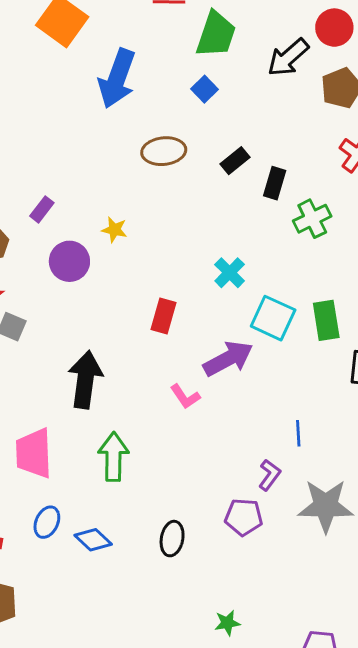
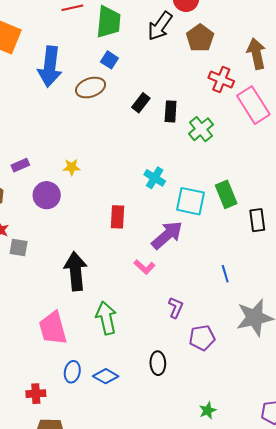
brown ellipse: (164, 151) -> (91, 88), moved
purple rectangle: (42, 209) -> (20, 165), turned 42
purple L-shape: (270, 475) -> (176, 308), moved

